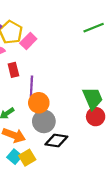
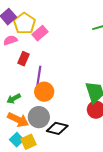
red rectangle: (13, 70) -> (23, 59), turned 32
gray circle: (44, 121) -> (39, 117), moved

